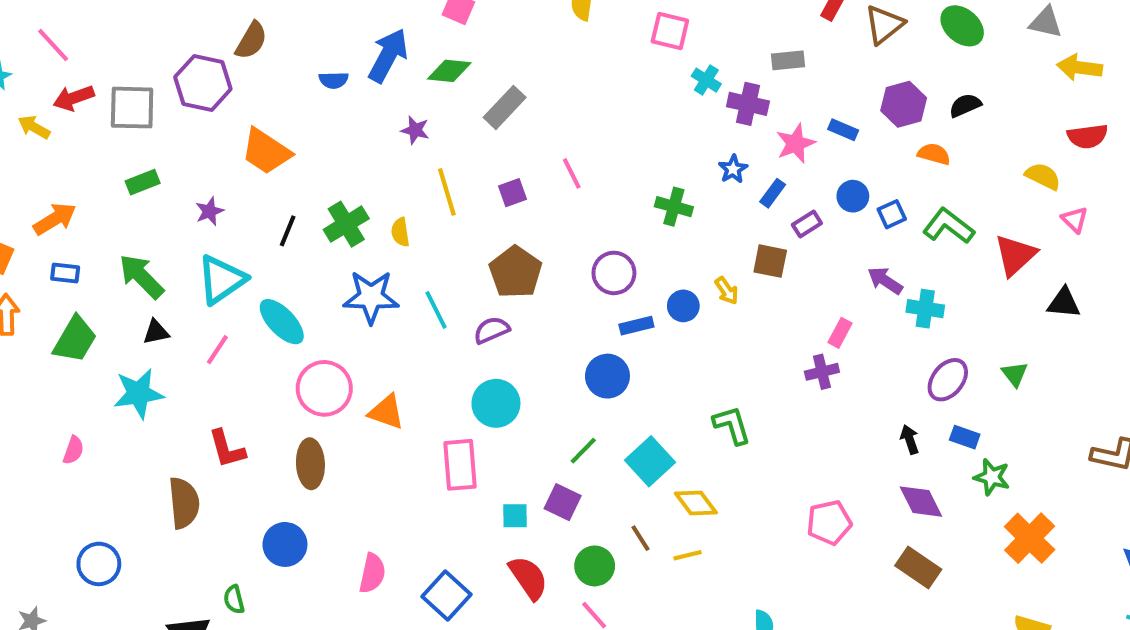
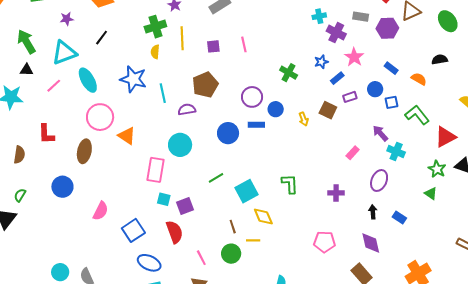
cyan cross: (706, 80) -> (319, 16), turned 32
purple hexagon: (904, 104) -> (387, 28), moved
blue rectangle: (843, 130) -> (391, 68), moved
pink star: (796, 143) -> (354, 57), turned -30
green cross: (346, 224) -> (155, 27), moved
blue circle: (683, 306) -> (276, 109), moved
purple cross: (822, 372) -> (336, 193), moved
green triangle: (1015, 374) -> (431, 193), turned -32
blue circle: (607, 376) -> (228, 133), moved
purple ellipse: (948, 380) -> (379, 181), moved, turned -30
green star: (992, 477) -> (437, 169), moved
purple square: (563, 502) -> (185, 206), moved, turned 30
brown semicircle: (184, 503) -> (19, 155), size x0.7
cyan square: (515, 516) -> (164, 199), moved
green circle: (595, 566) -> (231, 254), moved
green semicircle: (234, 600) -> (20, 195), moved, turned 32

